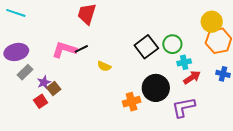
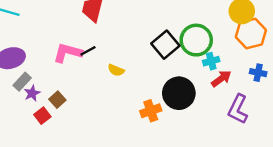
green circle: (172, 44) -> (196, 40), size x1.4
purple star: (44, 82) -> (32, 93), moved
purple L-shape: (184, 107) -> (238, 109), moved, turned -50

